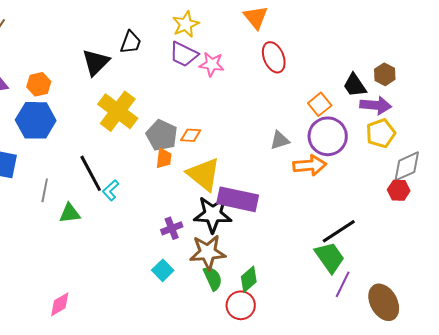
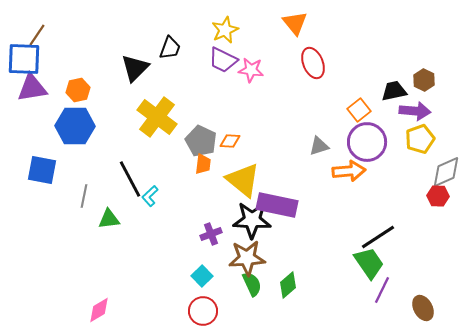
black trapezoid: (355, 85) -> (394, 91), turned 112
brown ellipse: (384, 302) -> (423, 308), size x0.7
red circle: (241, 305) -> (203, 311), moved

